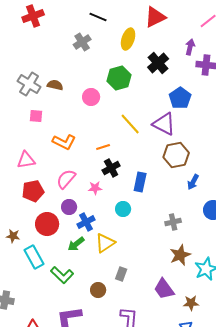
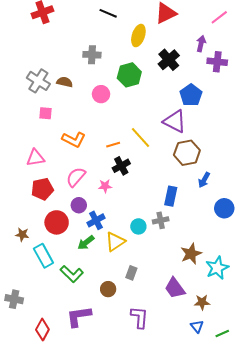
gray cross: (82, 42) -> (92, 55), moved, turned 36
yellow line: (130, 124) -> (140, 138), moved
blue rectangle: (140, 182) -> (171, 196), moved
cyan circle: (123, 209) -> (138, 226), moved
gray cross: (173, 222) -> (161, 220), moved

